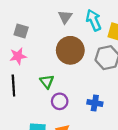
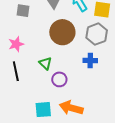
gray square: (21, 31) -> (23, 11), moved
blue cross: (95, 103) -> (90, 61), moved

